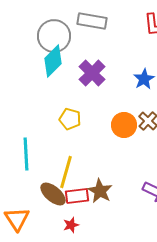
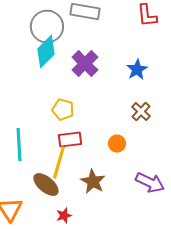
orange circle: (124, 125) -> (117, 144), moved, size x0.7
red rectangle: (77, 196) -> (70, 140), moved

